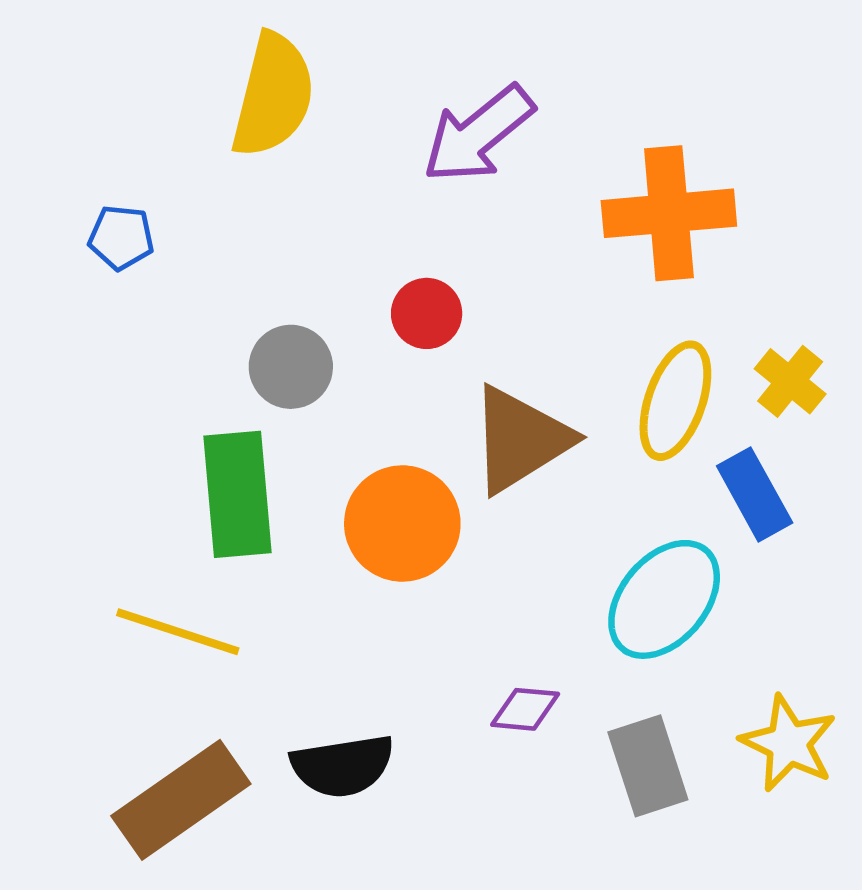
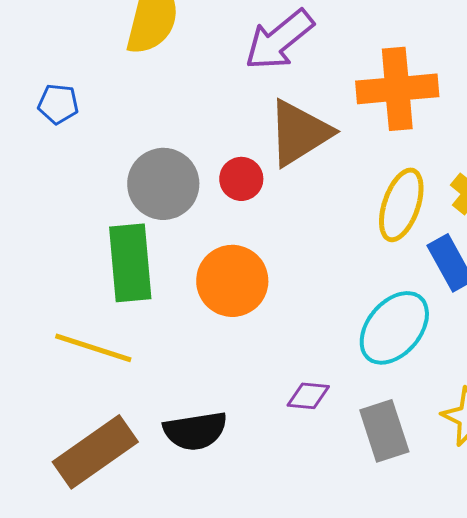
red circle: (427, 313) -> (241, 179), moved
gray circle: (291, 367) -> (163, 184), size x1.4
brown triangle: (520, 439) -> (299, 133), moved

